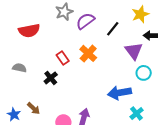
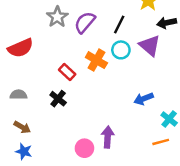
cyan circle: (144, 73) -> (121, 50), moved
blue arrow: (120, 93) -> (144, 99), size x0.7
brown arrow: (34, 108) -> (22, 127), moved

